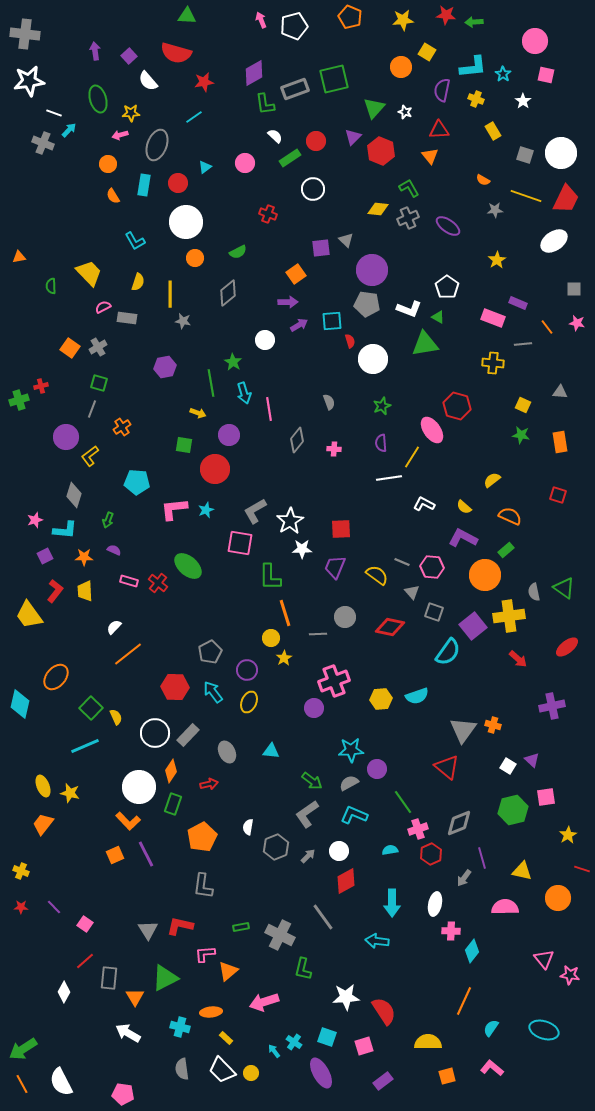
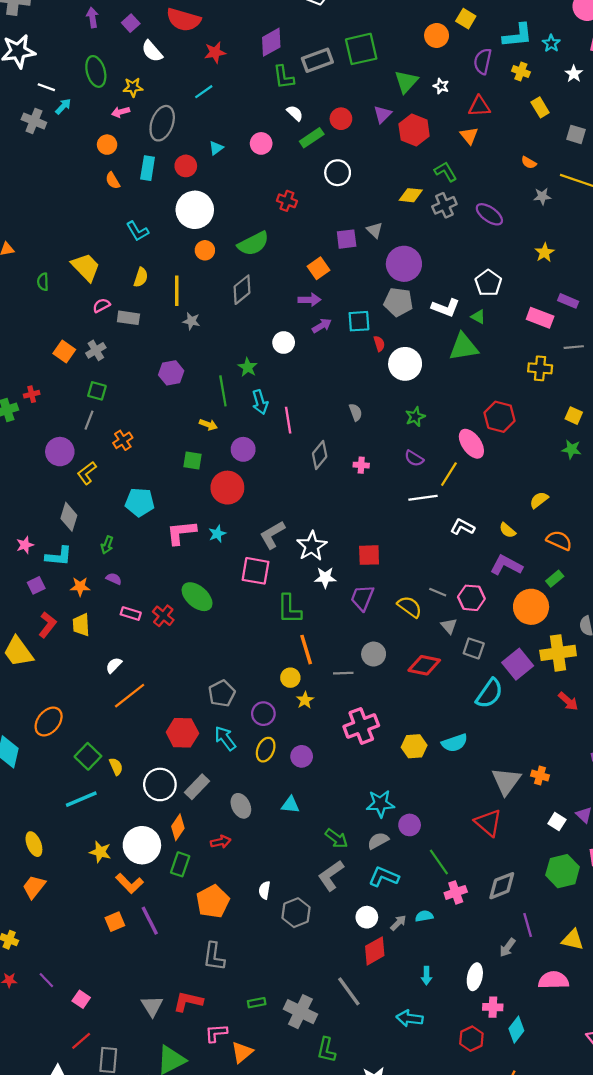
green semicircle: (238, 252) -> (253, 244), size x1.6
purple semicircle: (381, 443) -> (414, 458), turned -54
purple circle: (314, 708) -> (302, 756), moved
yellow star: (70, 793) -> (100, 852), moved
red hexagon: (431, 854) -> (471, 1039), moved
gray arrow: (308, 856) -> (398, 923), moved
cyan arrow: (392, 903) -> (426, 976), size x0.6

